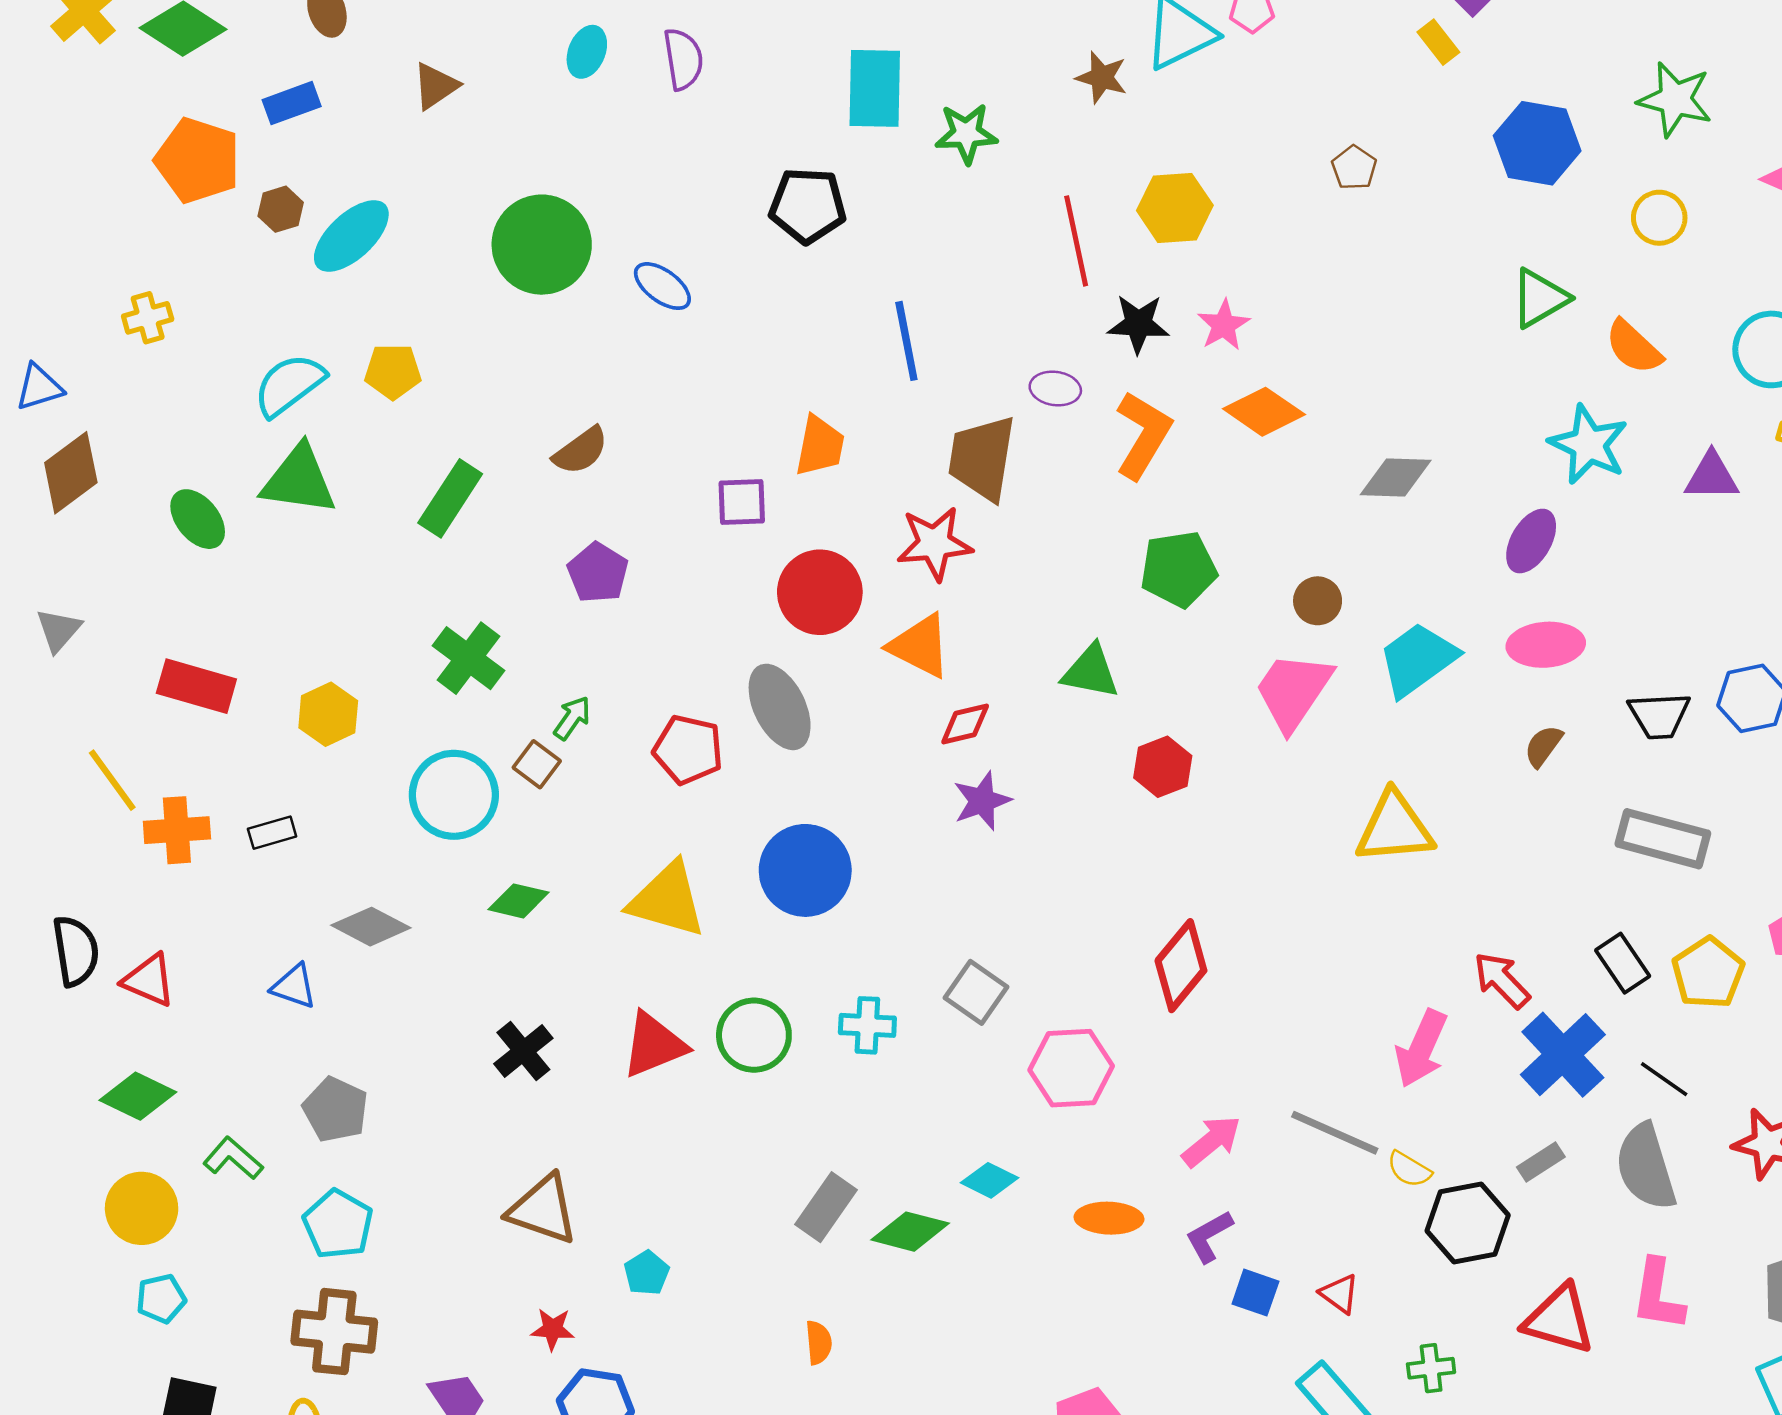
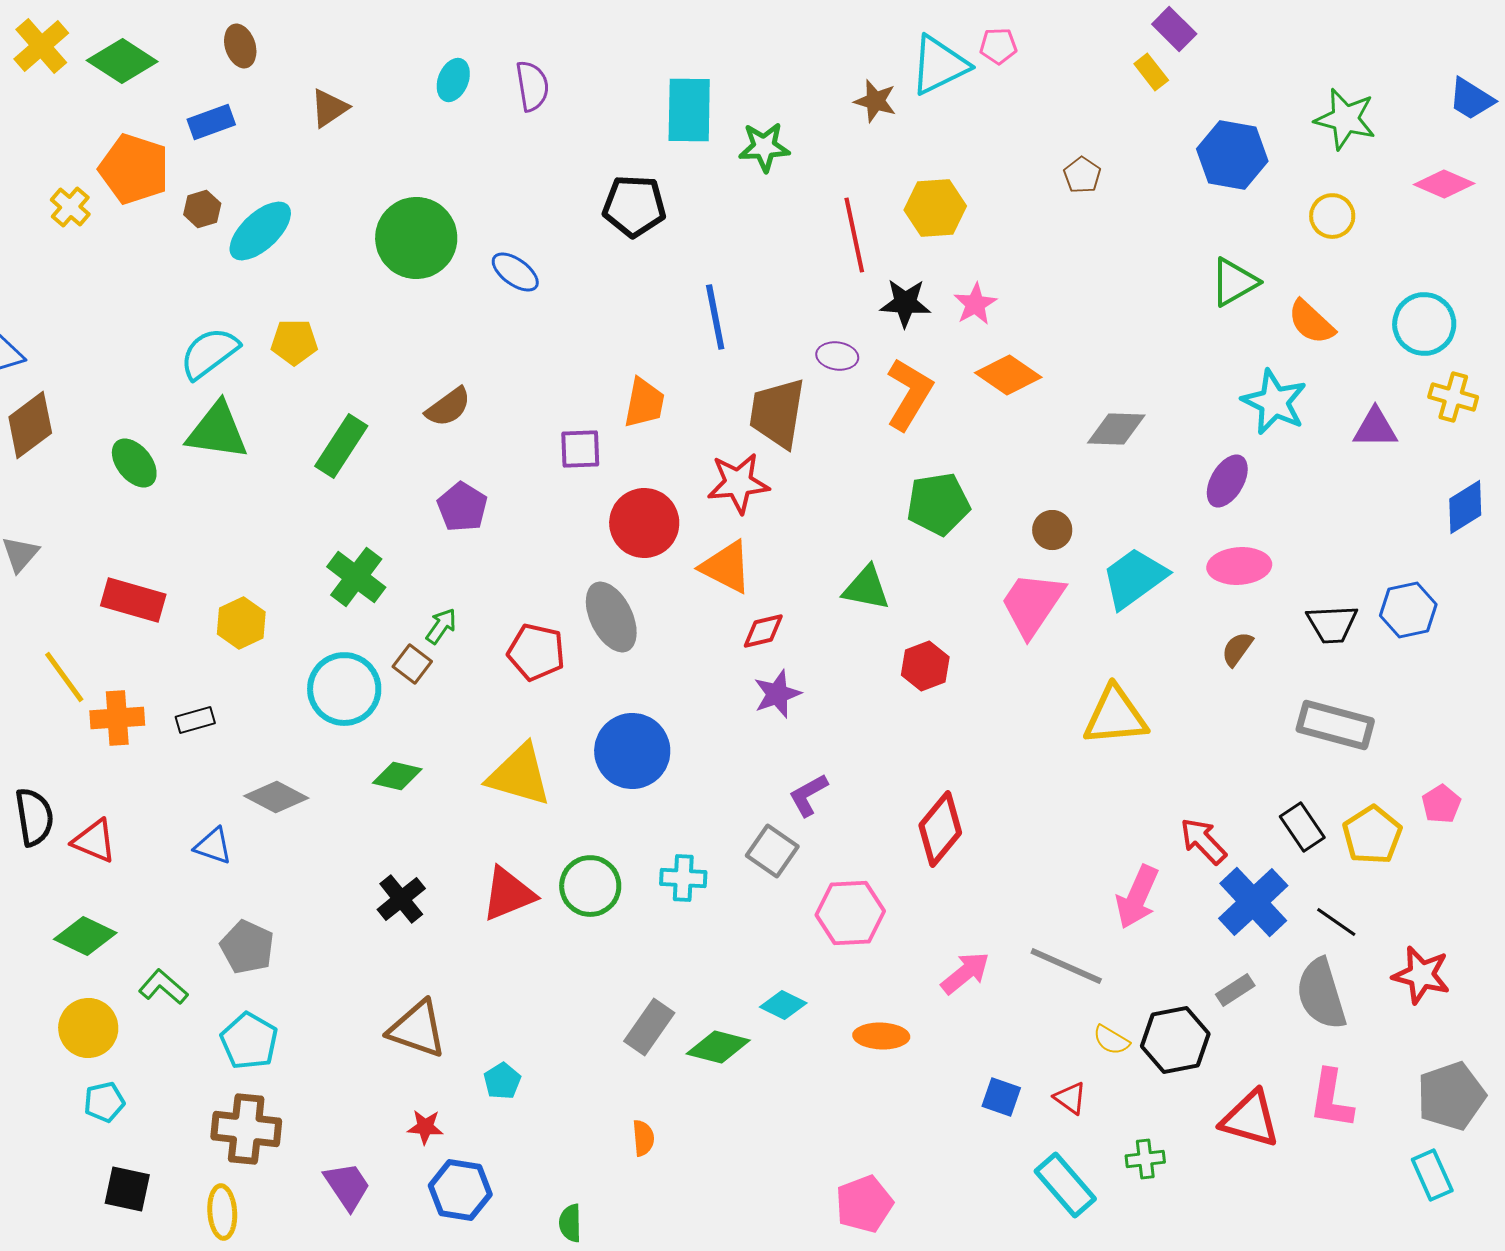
yellow cross: (148, 318) -> (70, 207), moved, turned -33
yellow semicircle: (1409, 1169) -> (1111, 1040), moved
purple L-shape: (1209, 1236) -> (808, 795), moved

